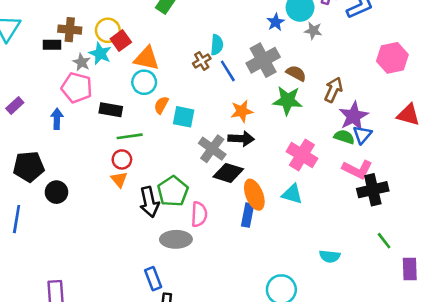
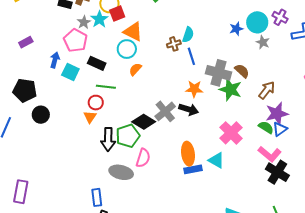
gray cross: (263, 60) -> (219, 73), moved, turned 30
cyan square: (184, 117) -> (70, 72), moved
black diamond: (228, 173) -> (144, 122), moved
black cross: (373, 190) -> (277, 172), turned 30
blue rectangle: (248, 215) -> (193, 169), moved, turned 54

